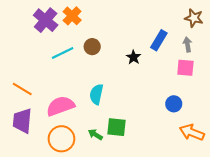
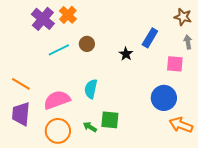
gray arrow: (188, 45) -> (188, 42), moved
blue circle: (174, 104) -> (164, 98), size x1.6

